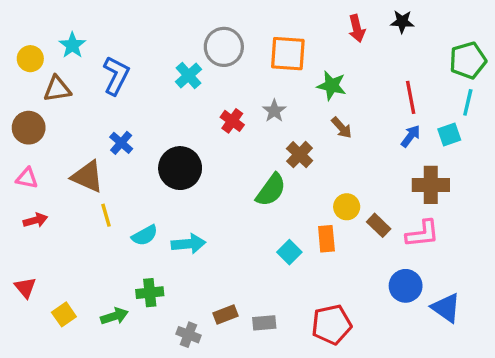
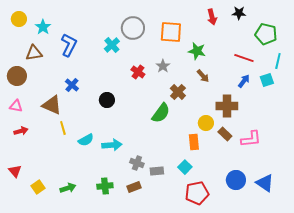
yellow circle: (30, 59) -> (19, 19), moved
green pentagon: (468, 60) -> (266, 34), moved, turned 30
red line: (411, 97) -> (244, 58), turned -60
black circle: (180, 168) -> (107, 100), size x0.6
brown cross: (431, 185) -> (227, 106), moved
cyan square: (289, 252) -> (185, 167), moved
blue circle: (406, 286) -> (236, 180), moved
green cross: (150, 293) -> (105, 186), moved
gray rectangle: (264, 323) -> (157, 171), moved
gray cross: (188, 335) -> (137, 163), moved

